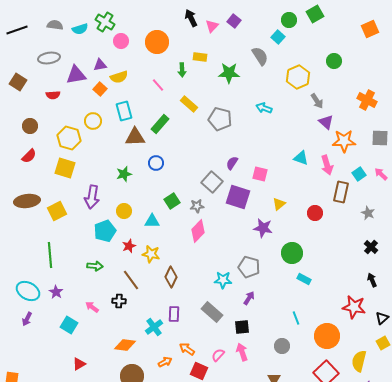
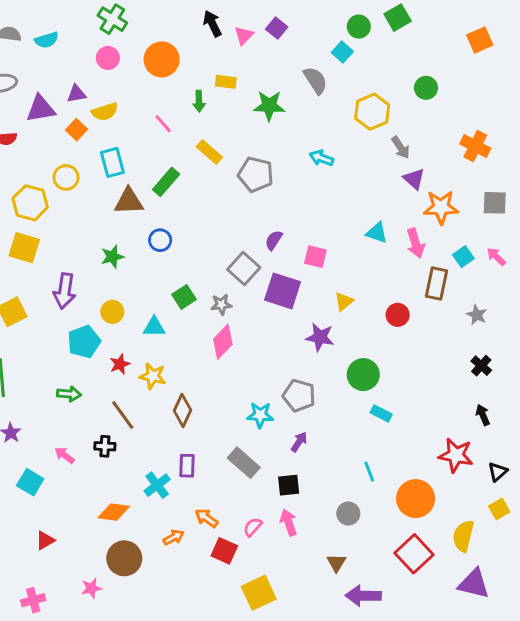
green cross: (105, 22) -> (112, 19), moved

